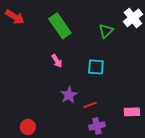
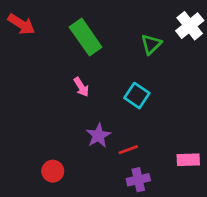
cyan square: (96, 67) -> (137, 96), turned 30
red circle: (28, 127) -> (53, 171), moved

